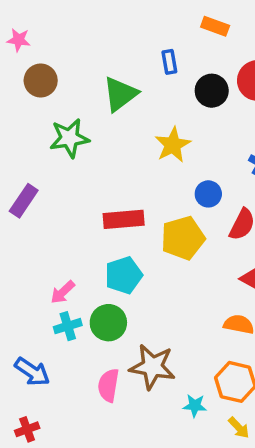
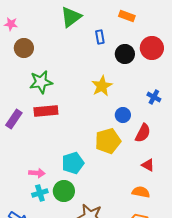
green triangle: (120, 94) -> (71, 17), moved
red rectangle: (124, 219) -> (46, 111), moved
pink arrow: (63, 292) -> (37, 173), turned -133

